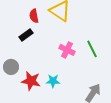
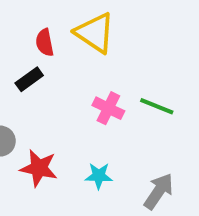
green line: (92, 49) -> (157, 106), turned -42
cyan star: (53, 81) -> (99, 176), moved

